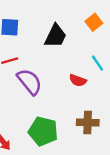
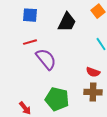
red semicircle: (78, 80) -> (93, 72), moved

